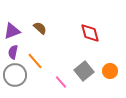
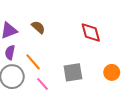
gray square: (84, 71) -> (73, 72), moved, turned 30
pink line: (61, 82) -> (42, 84), moved

